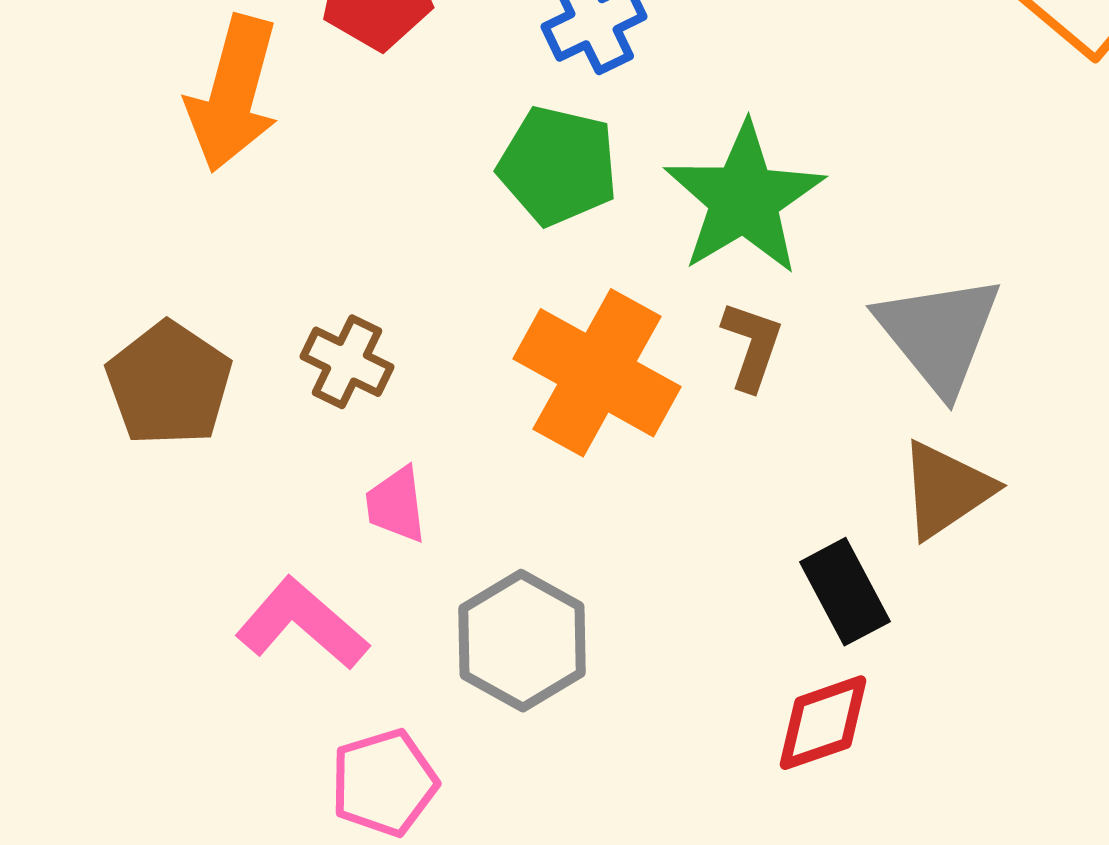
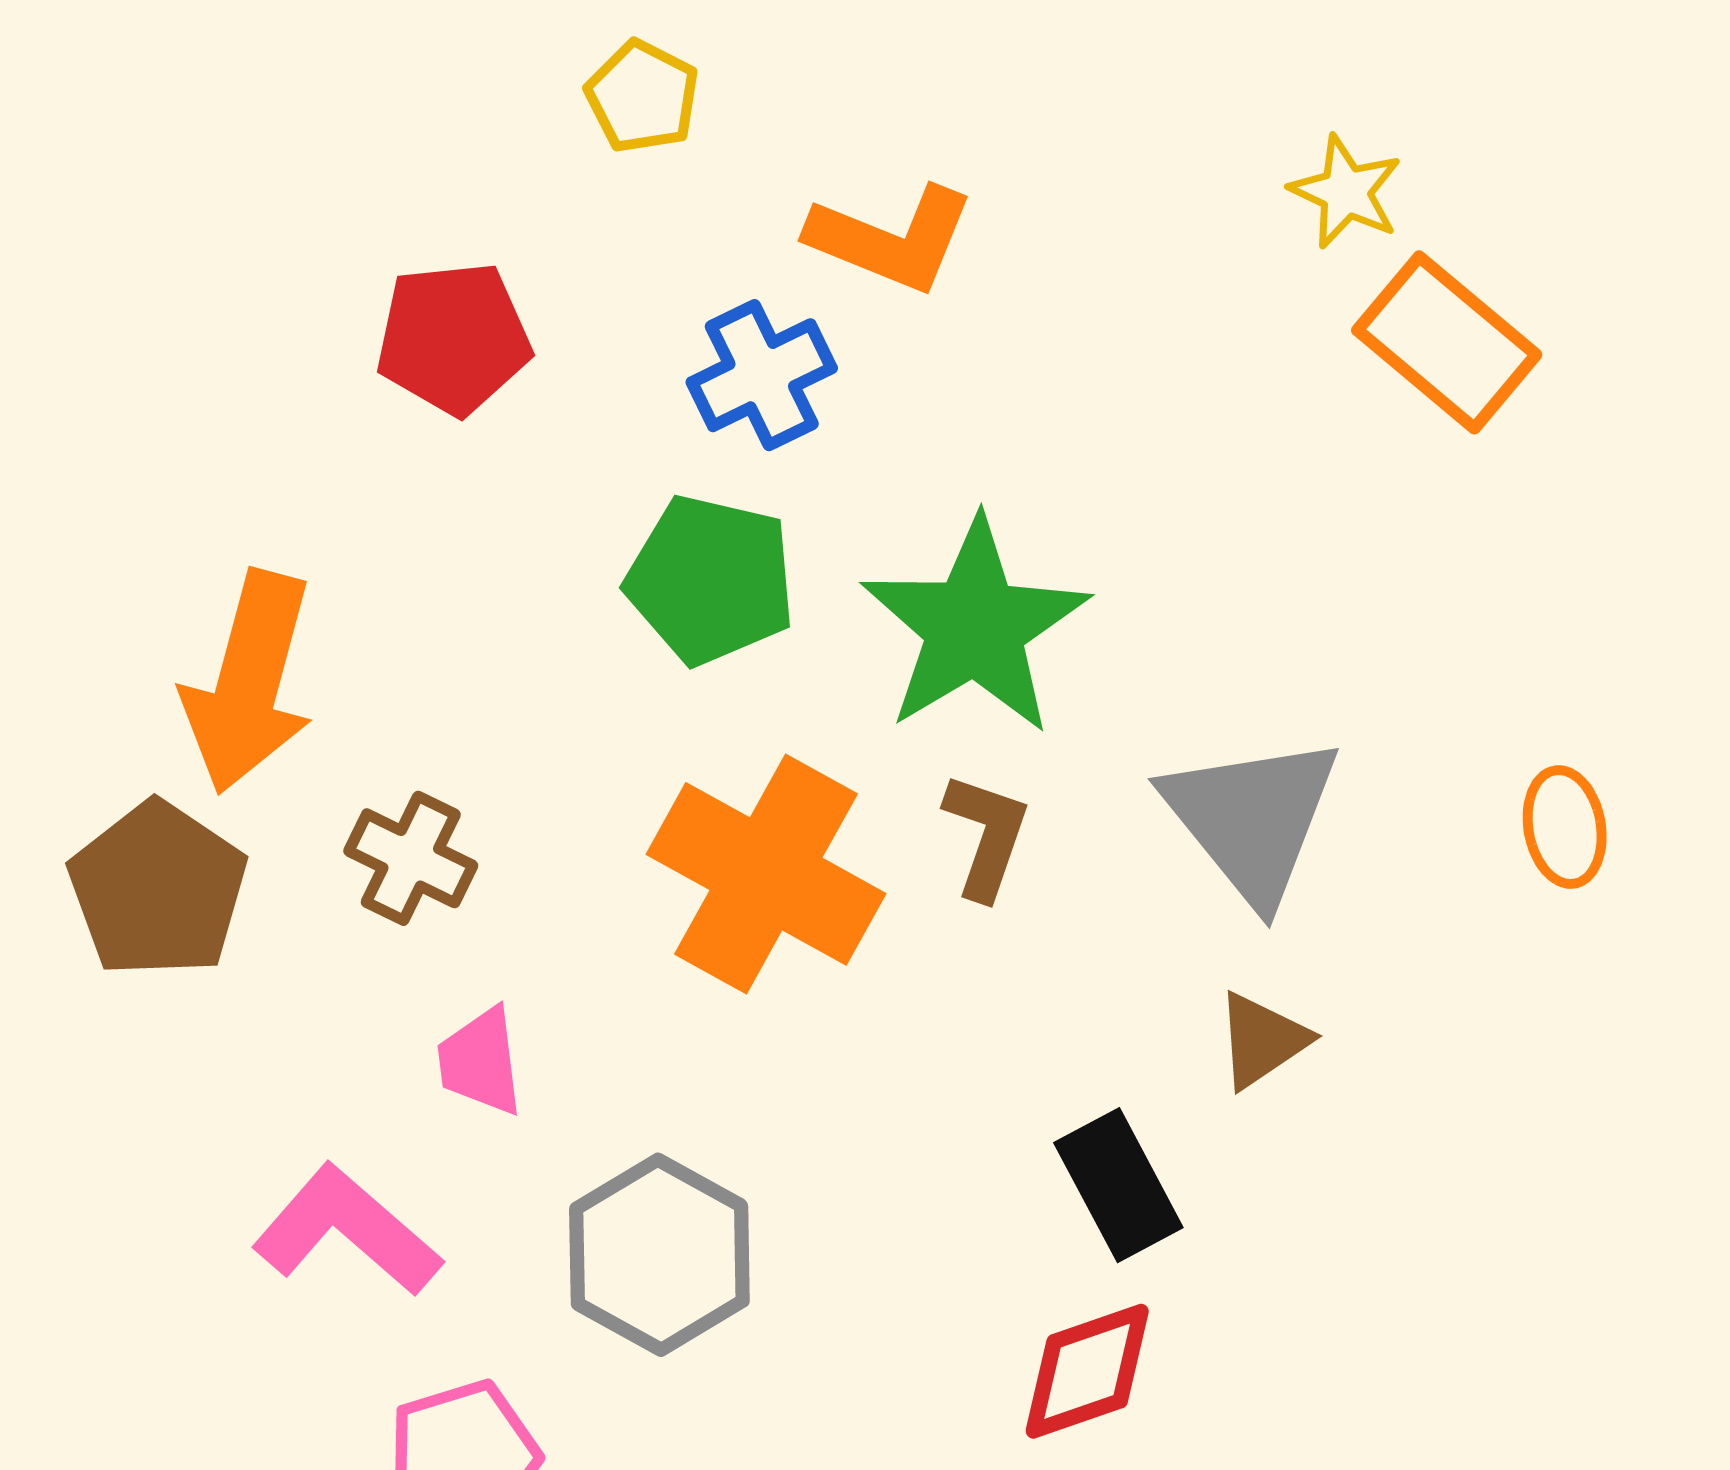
orange arrow: (233, 94) -> (249, 682), moved
brown triangle: (946, 490) -> (1262, 1040), size x0.7

